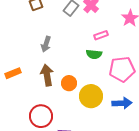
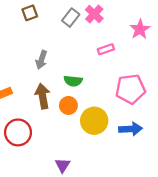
green semicircle: (94, 54) -> (73, 81), moved
red circle: (41, 116) -> (18, 132), moved

